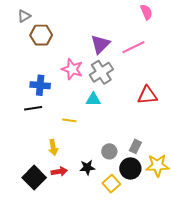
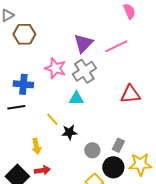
yellow line: (69, 120) -> (52, 119), turned 40
black star: (87, 167) -> (69, 132), moved

